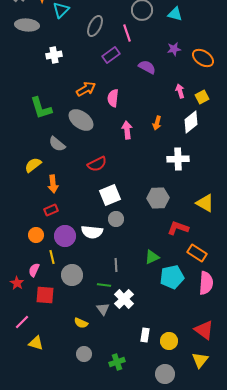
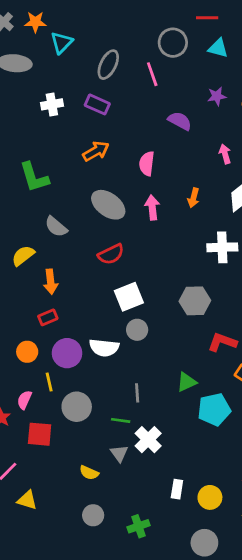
purple rectangle: (111, 55) -> (97, 104), moved, turned 60
pink semicircle: (113, 98) -> (147, 164), moved
gray ellipse: (81, 120) -> (108, 205), moved

